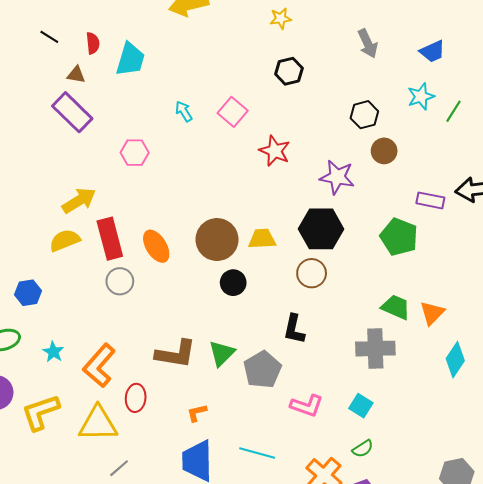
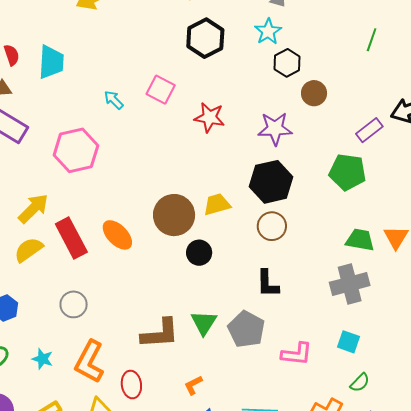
black hexagon: (289, 71) -> (205, 38), size x1.4
cyan star: (421, 96) -> (268, 31), moved
pink hexagon: (135, 153) -> (76, 150), size x1.6
purple rectangle: (430, 200) -> (369, 130), turned -36
gray circle: (120, 281) -> (74, 304), moved

